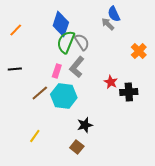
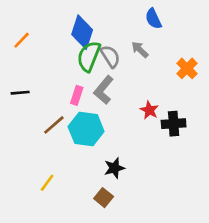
gray arrow: (108, 24) -> (140, 50), moved

